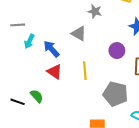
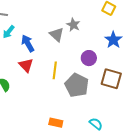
gray star: (95, 11) -> (73, 25), moved
gray pentagon: (115, 94) -> (77, 85), moved

